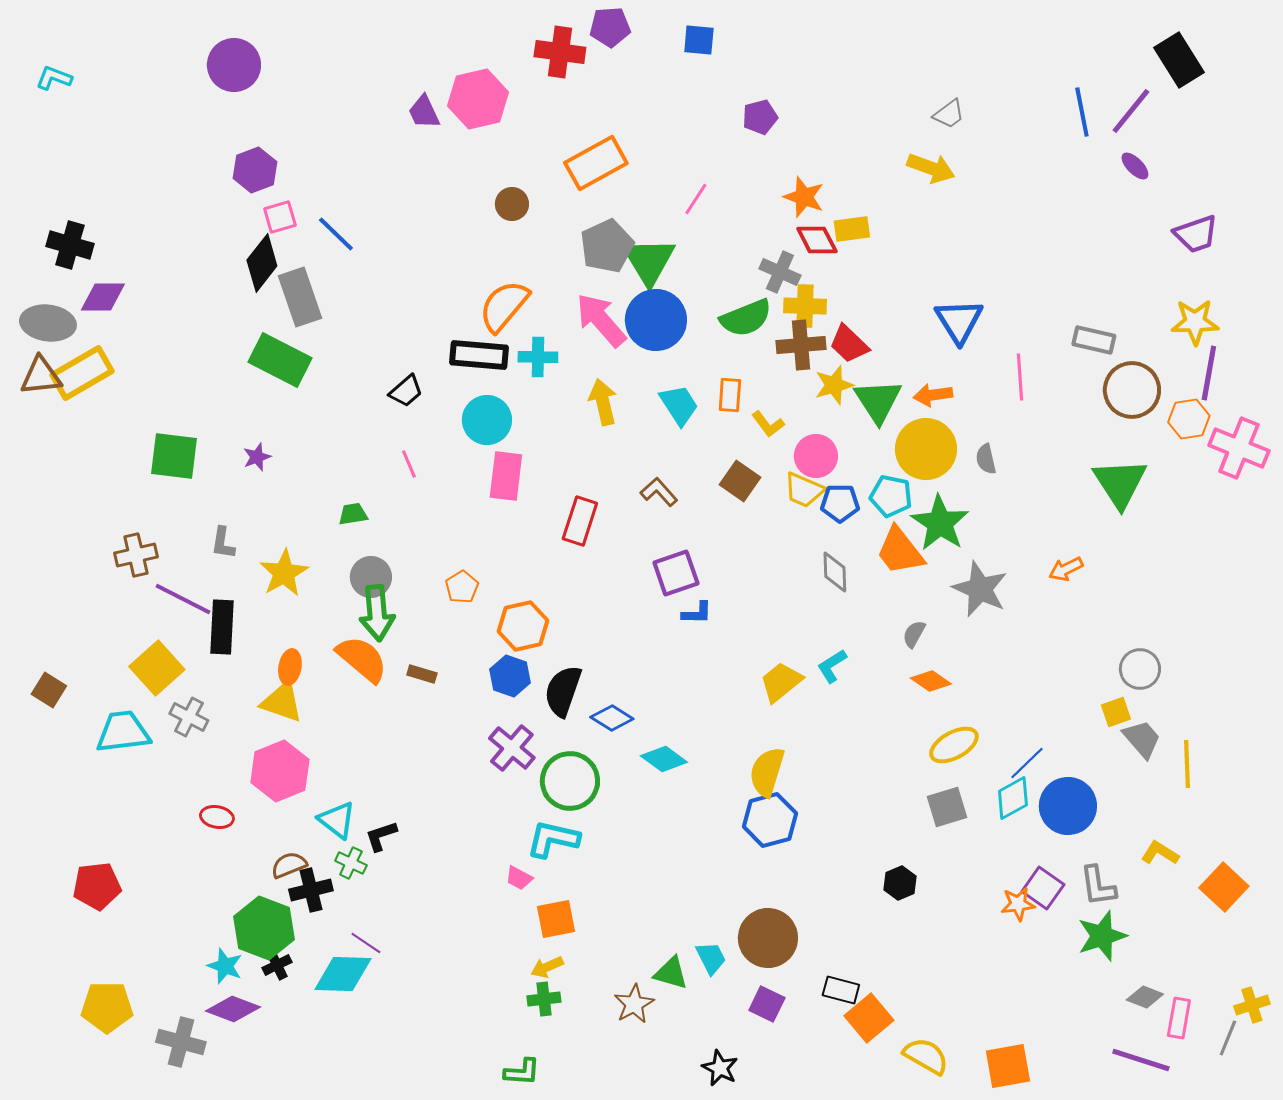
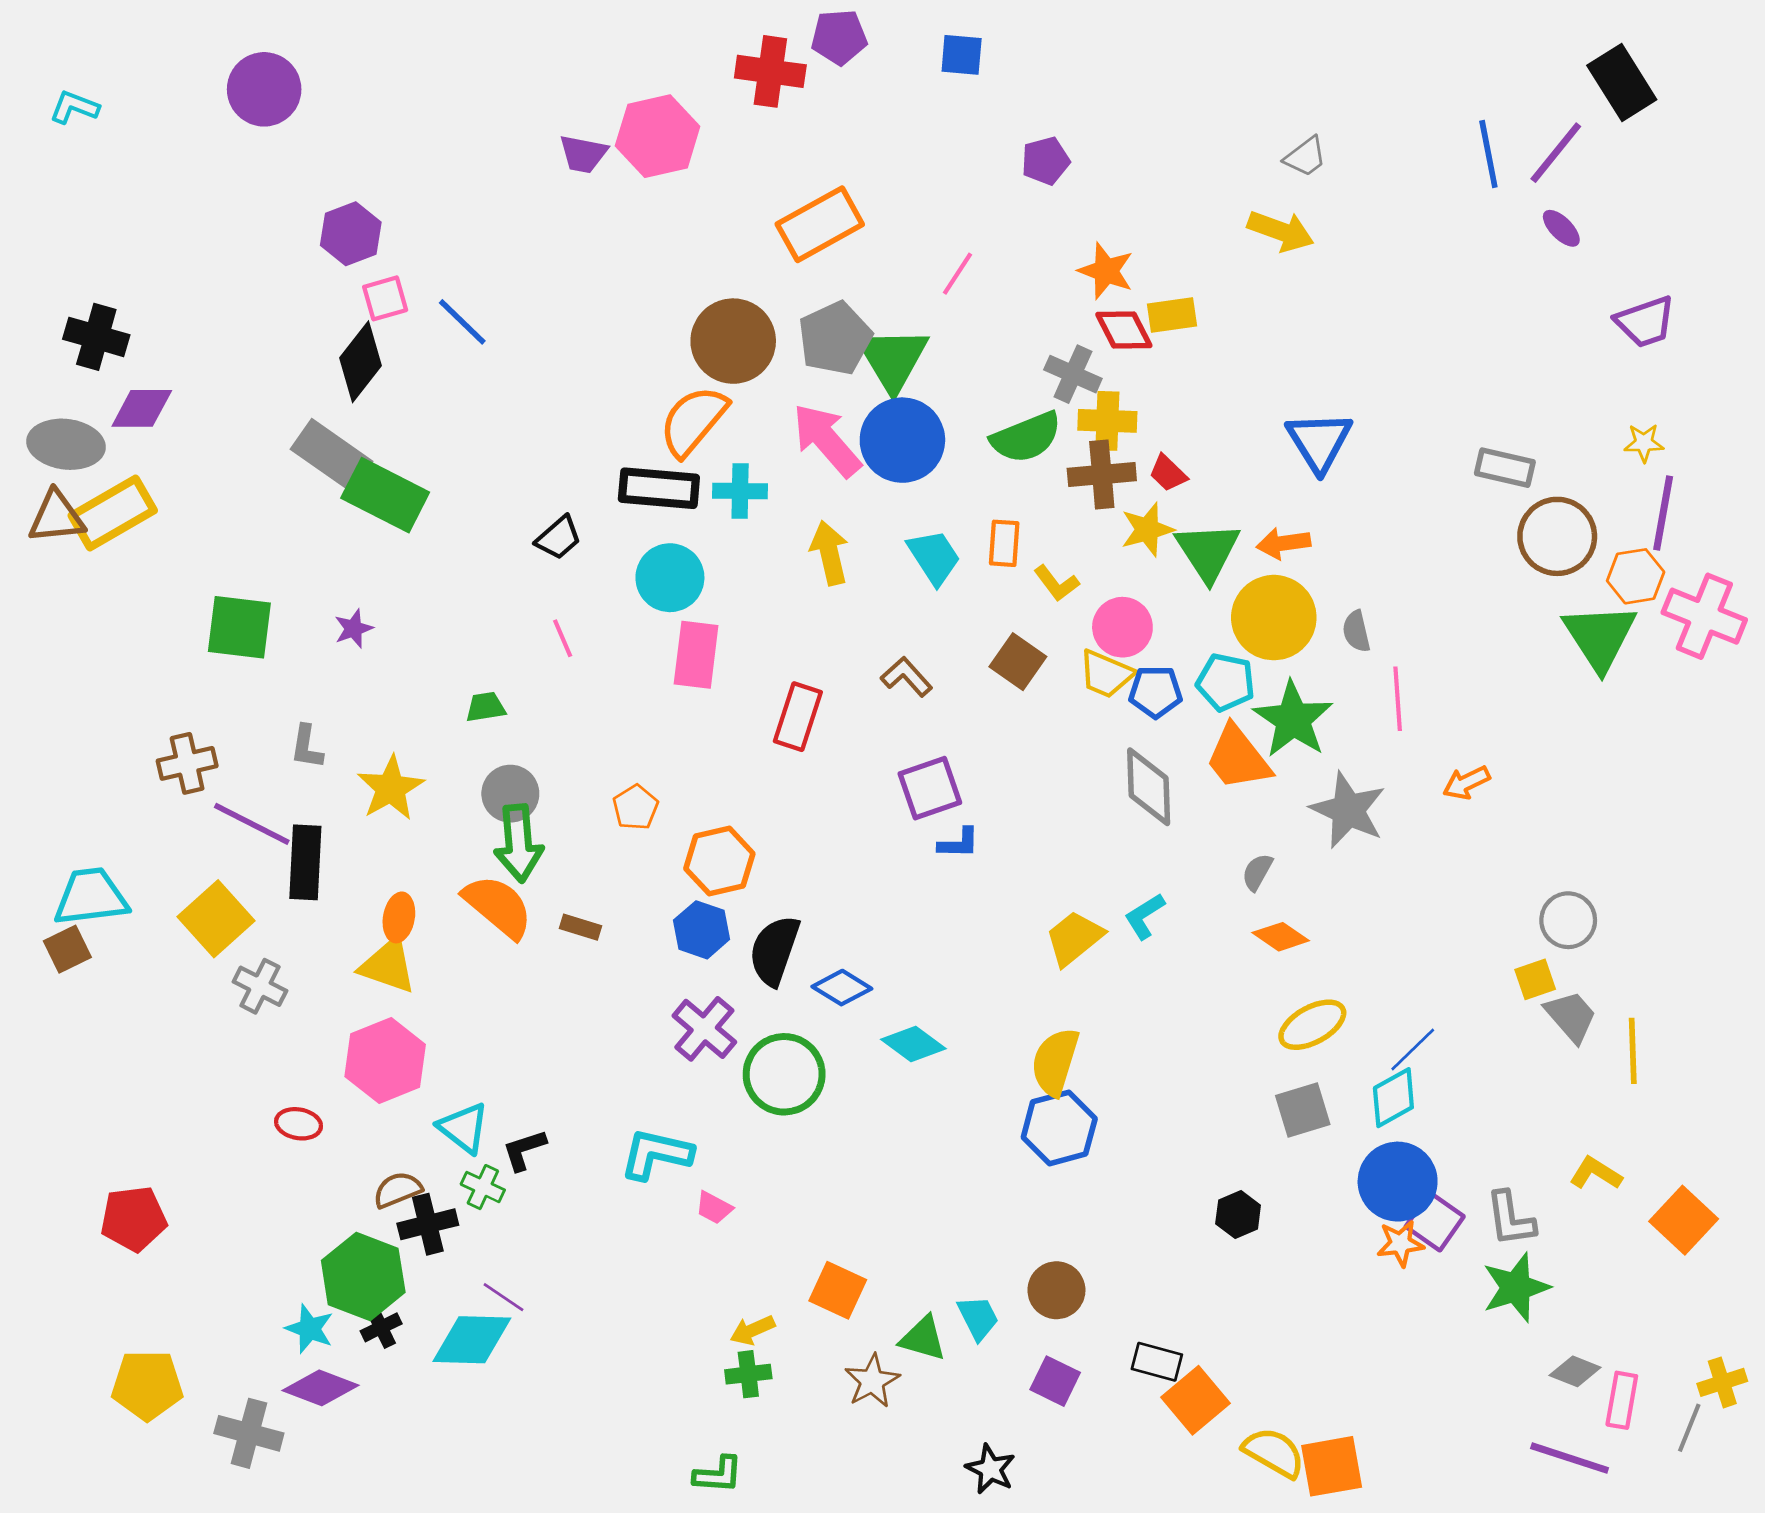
purple circle: (234, 65) -> (264, 89), moved
purple trapezoid: (424, 112) -> (583, 154), turned -54
brown circle: (512, 204) -> (733, 341), moved, size x1.8
gray rectangle: (300, 297) -> (332, 455), moved, turned -36
yellow star: (1195, 322) -> (1644, 443), size x0.6
red trapezoid: (849, 344) -> (1168, 473), size x0.7
pink line: (1020, 377) -> (1398, 699), moved
green triangle: (1120, 483) -> (1600, 637), moved
gray diamond: (835, 572) -> (1149, 787), size x1.4
brown square: (49, 690) -> (67, 949), turned 32
cyan trapezoid: (123, 732) -> (91, 897), moved
blue circle: (1068, 806) -> (1398, 1182), moved
cyan L-shape: (553, 839) -> (656, 1154), moved
orange square: (556, 919) -> (838, 1290), moved, turned 36
brown circle: (768, 938) -> (1056, 1290), size x0.7
orange square: (1008, 1066) -> (1332, 1466), moved

